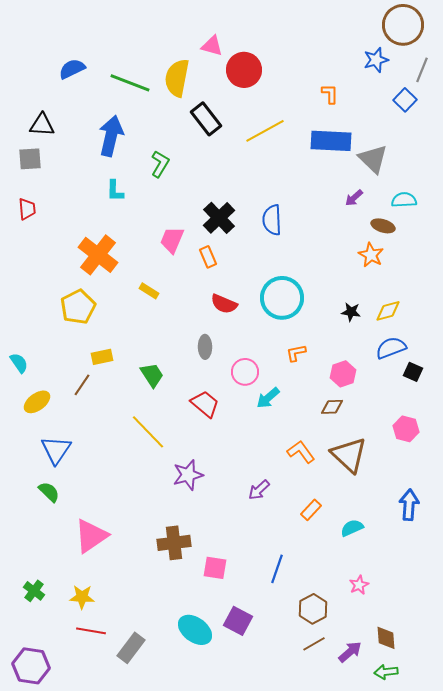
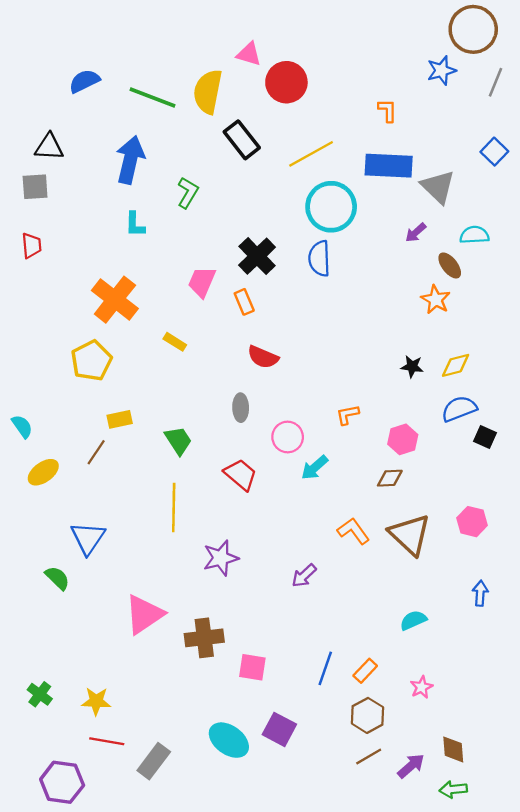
blue square: (405, 100) -> (494, 152), moved
brown ellipse: (383, 226) -> (450, 265), turned 35
cyan circle: (282, 298) -> (331, 207), moved
pink hexagon: (406, 429) -> (472, 522), moved
yellow line: (148, 432) -> (174, 507), turned 45
blue triangle: (56, 450) -> (88, 538), moved
blue arrow: (409, 505) -> (480, 593), size x0.7
orange rectangle: (311, 510) -> (365, 671), moved
pink triangle: (91, 536) -> (144, 614), moved
purple hexagon: (31, 666) -> (62, 782), moved

